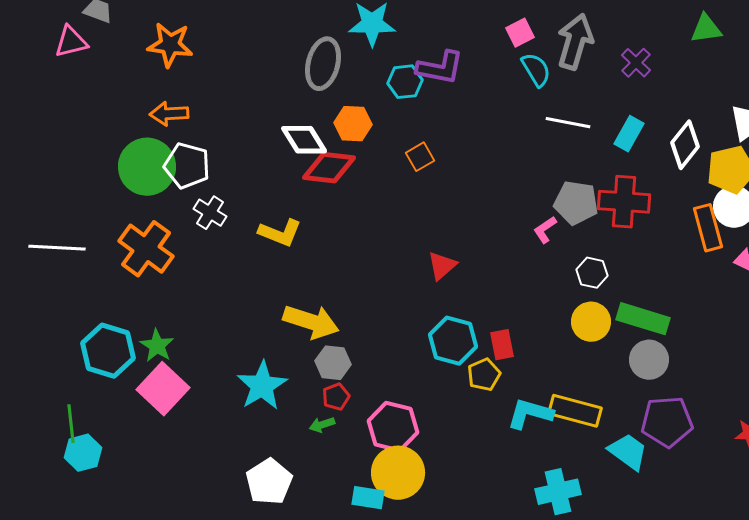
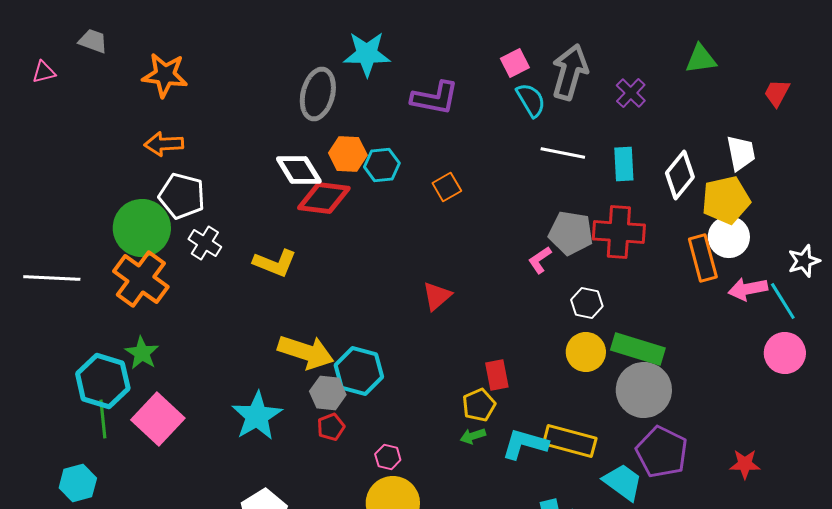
pink triangle: (71, 42) -> (44, 72), moved, size x0.7
cyan hexagon: (405, 82) -> (382, 165), moved
cyan rectangle: (629, 134) -> (624, 164), turned -32
orange square: (420, 157) -> (447, 187), moved
green circle: (147, 167) -> (142, 228), moved
cyan hexagon: (453, 341) -> (359, 371), moved
green star: (157, 346) -> (142, 353), moved
gray circle: (649, 360) -> (644, 390), size x1.4
purple pentagon: (667, 422) -> (662, 452), turned 30
green line: (71, 424) -> (103, 419), moved
green arrow: (322, 425) -> (473, 436), moved
pink hexagon: (393, 427) -> (388, 457), size x0.5

